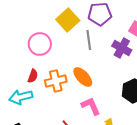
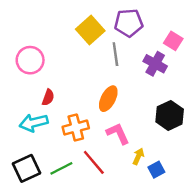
pink circle: (40, 44) -> (30, 60), moved
orange ellipse: (83, 77) -> (108, 99), turned 70
orange cross: (56, 81) -> (76, 127), moved

